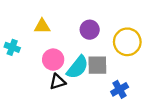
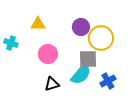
yellow circle: (127, 42) -> (101, 38), moved
cyan semicircle: (77, 67) -> (81, 74), moved
black triangle: (58, 82) -> (52, 84), moved

